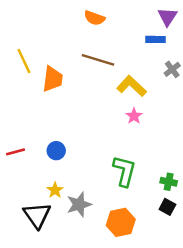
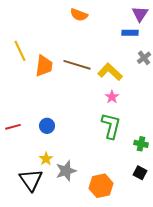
brown line: (98, 60) -> (77, 65), moved
green L-shape: (124, 171) -> (111, 126), moved
green cross: (169, 182) -> (141, 144), moved

